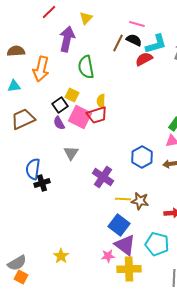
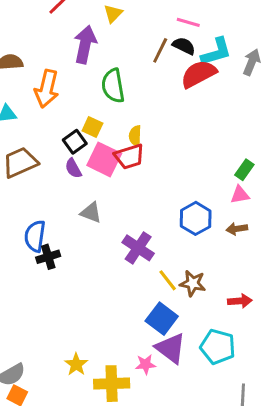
red semicircle: (144, 59) -> (199, 74), size x1.4
gray triangle: (71, 153) -> (91, 213), turned -42
yellow line: (123, 199) -> (168, 280), turned 49
yellow cross: (129, 269) -> (112, 384), moved

